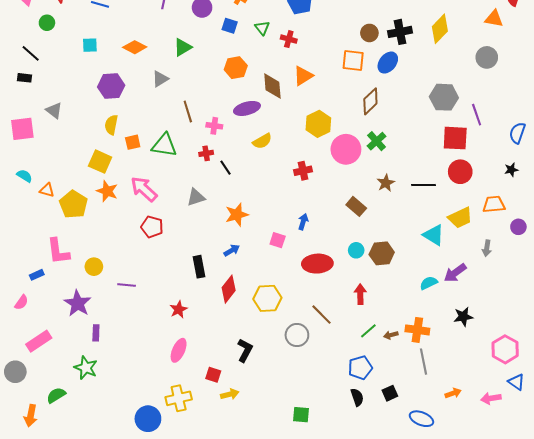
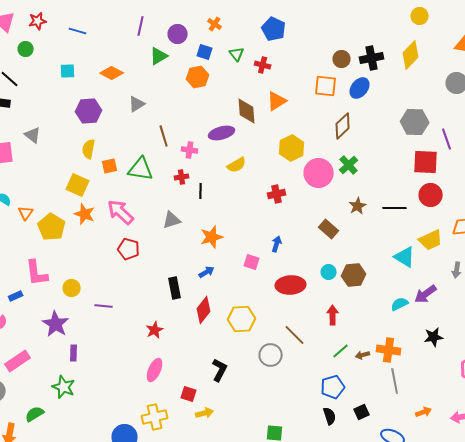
green triangle: (183, 47) -> (159, 56), moved
orange hexagon: (236, 68) -> (198, 77), moved
black line: (226, 168) -> (201, 191), turned 35
orange triangle: (47, 190) -> (26, 213), turned 49

